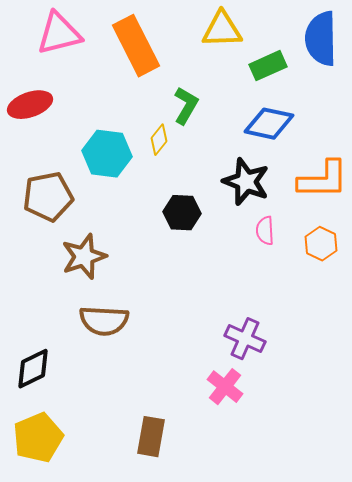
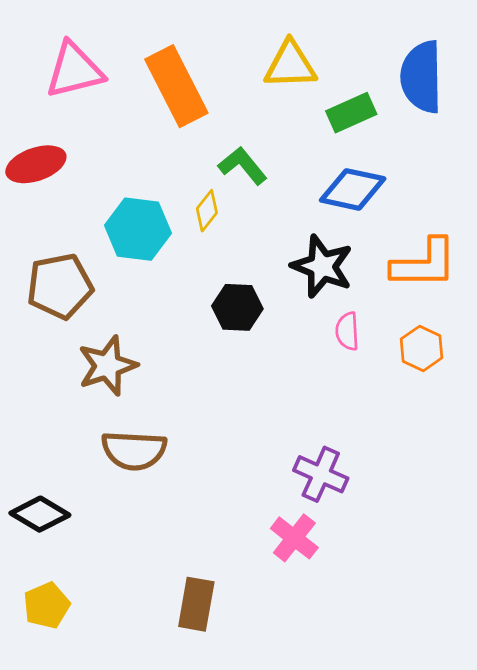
green L-shape: (186, 106) -> (243, 166), turned -69
black diamond: (33, 369) -> (40, 514), turned 57
yellow pentagon: (38, 438) -> (47, 605), size x0.7

